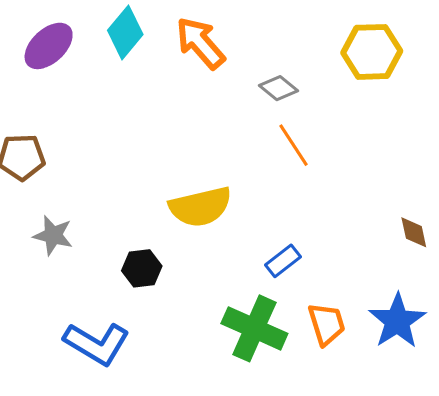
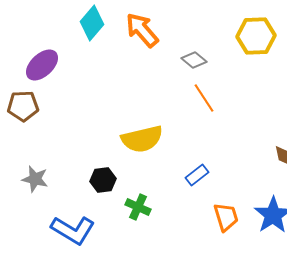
purple ellipse: (49, 46) -> (42, 65), moved
gray star: (53, 235) -> (35, 179), moved
green cross: (254, 328) -> (138, 207), moved, size x0.6

